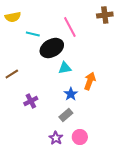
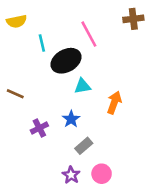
cyan line: (33, 34) -> (42, 43), turned 64
brown line: (12, 74) -> (15, 94), turned 56
blue star: (71, 94) -> (71, 119), moved

